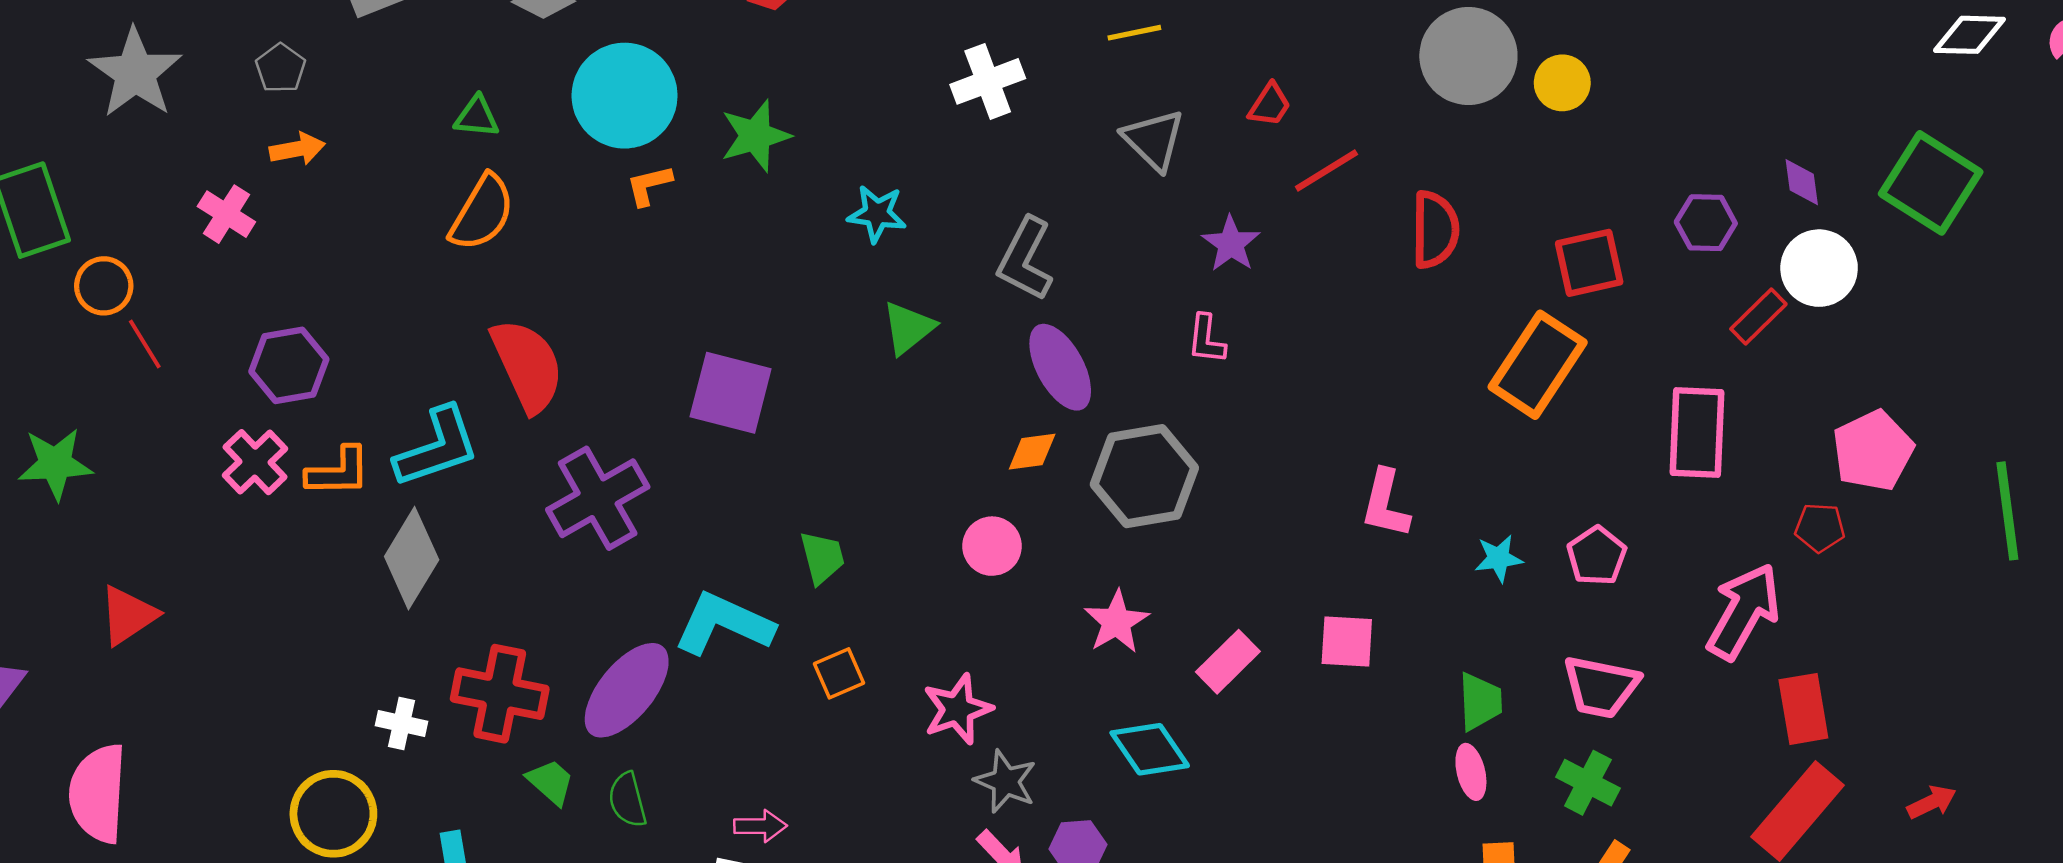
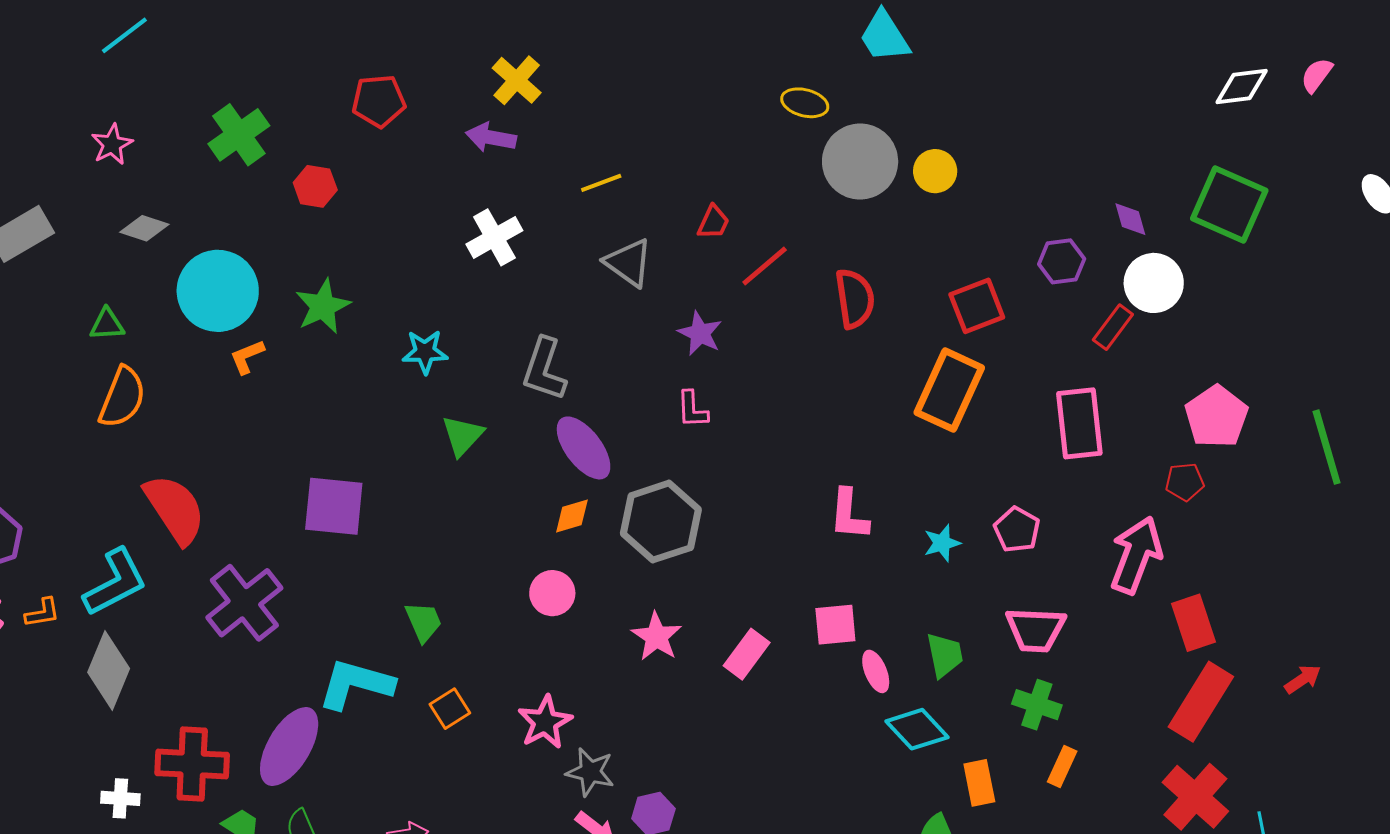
orange L-shape: (338, 472) -> (42, 613), size x0.7
cyan diamond: (1150, 749) -> (917, 729), moved
pink ellipse: (1471, 772) -> (876, 671), moved

